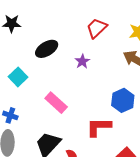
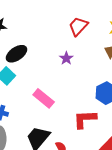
black ellipse: (47, 49) -> (16, 54), moved

